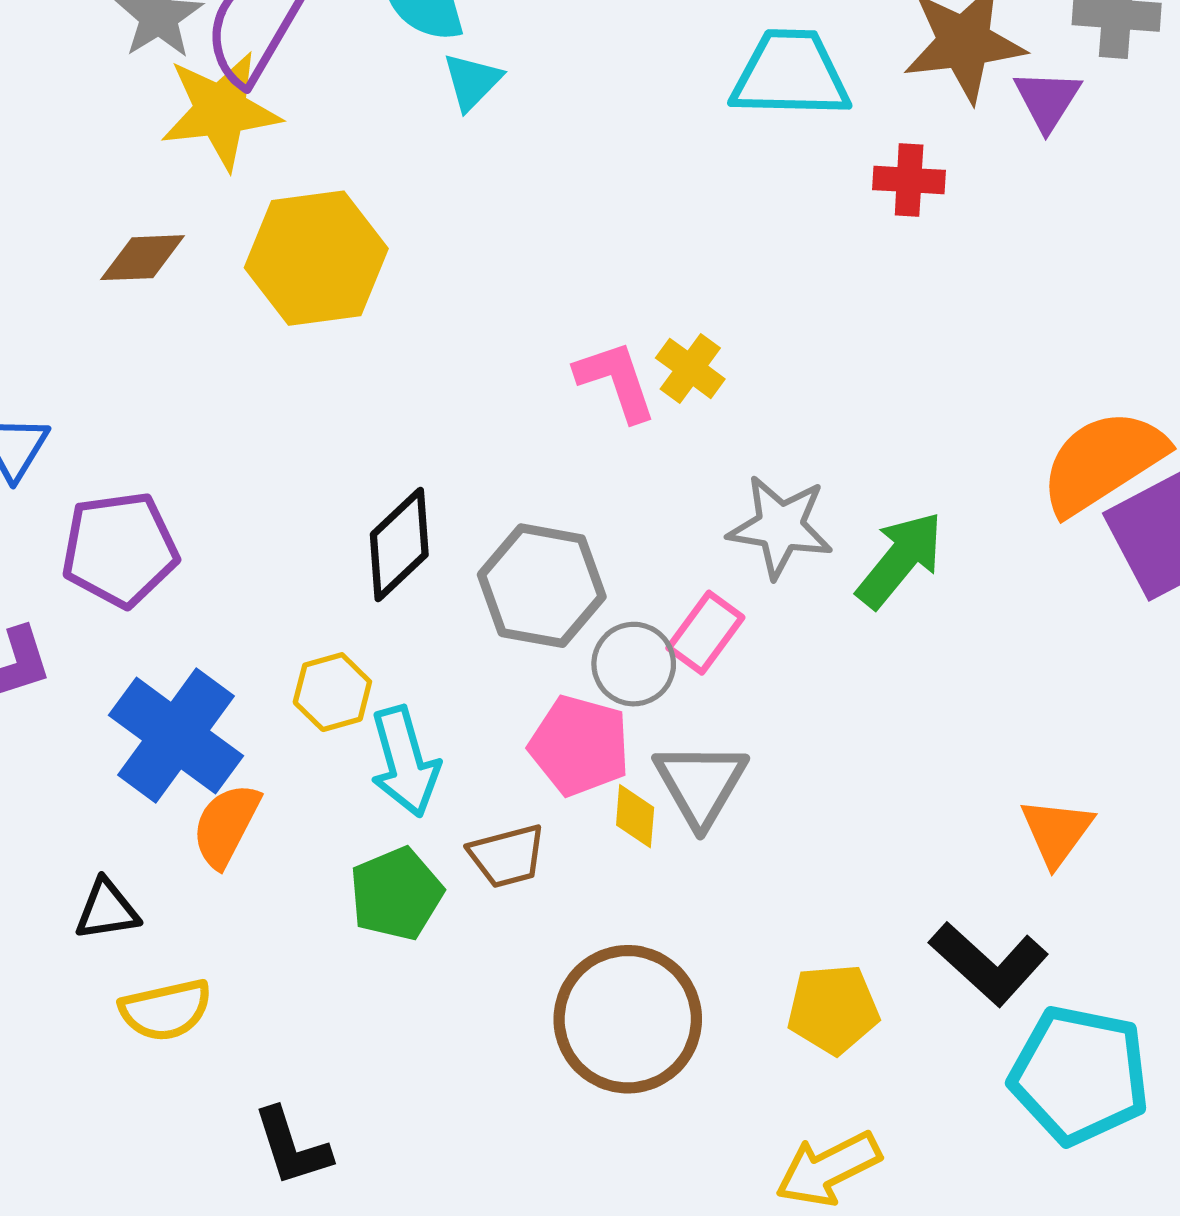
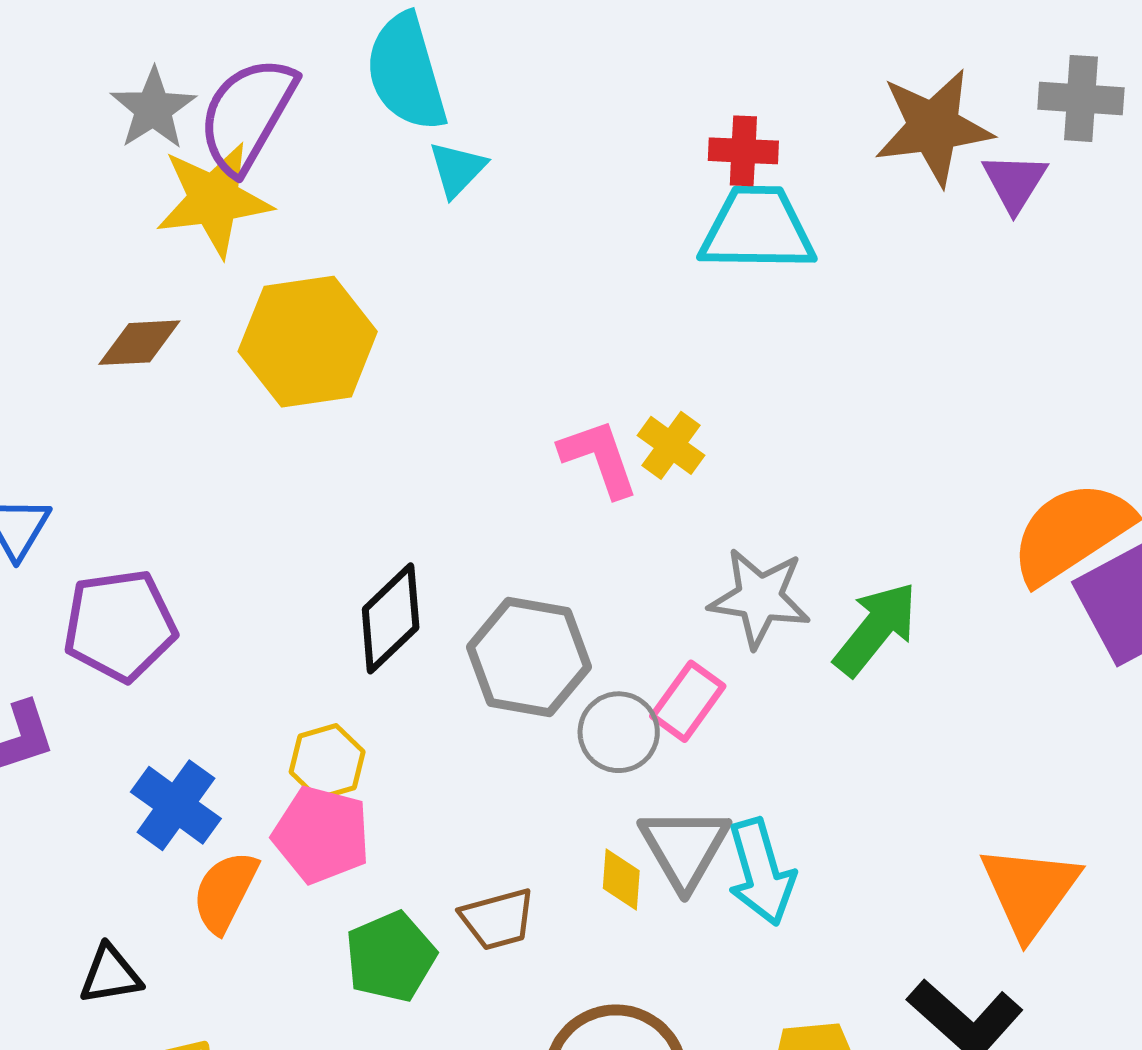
cyan trapezoid: (790, 74) -> (757, 229), moved
red cross: (909, 180) -> (743, 151), moved
blue cross: (176, 736) -> (176, 805), size x0.7
pink pentagon: (580, 746) -> (321, 835), moved
cyan arrow: (405, 762) -> (761, 872), moved
orange triangle: (1057, 832) -> (1030, 891), size x1.4

